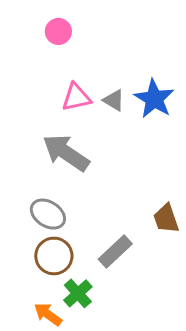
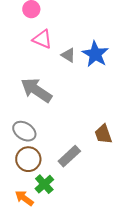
pink triangle: (76, 97) -> (42, 39), moved, turned 35

